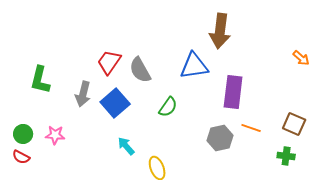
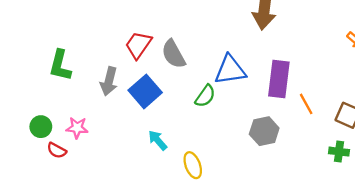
blue triangle: (194, 66) -> (230, 70), moved
orange line: (251, 128) -> (306, 104), moved, turned 42
red semicircle: (21, 157) -> (57, 150), moved

